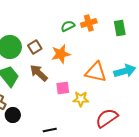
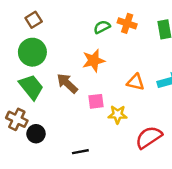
orange cross: (89, 23) -> (127, 23), turned 35
brown square: (35, 47) -> (34, 20), moved
orange triangle: (96, 72) -> (136, 82), size x0.7

